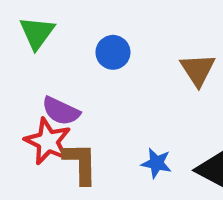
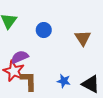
purple semicircle: (61, 111) -> (20, 57), turned 132

